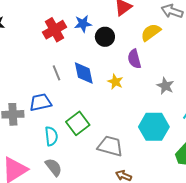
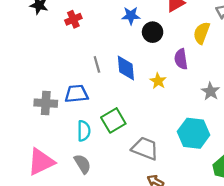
red cross: (54, 30) -> (73, 19), moved, size x0.7
yellow semicircle: (151, 32) -> (202, 33), turned -40

